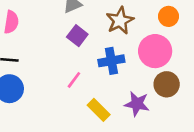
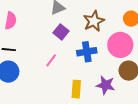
pink line: (74, 80) -> (51, 60), moved
yellow rectangle: (99, 110) -> (76, 89), turned 48

